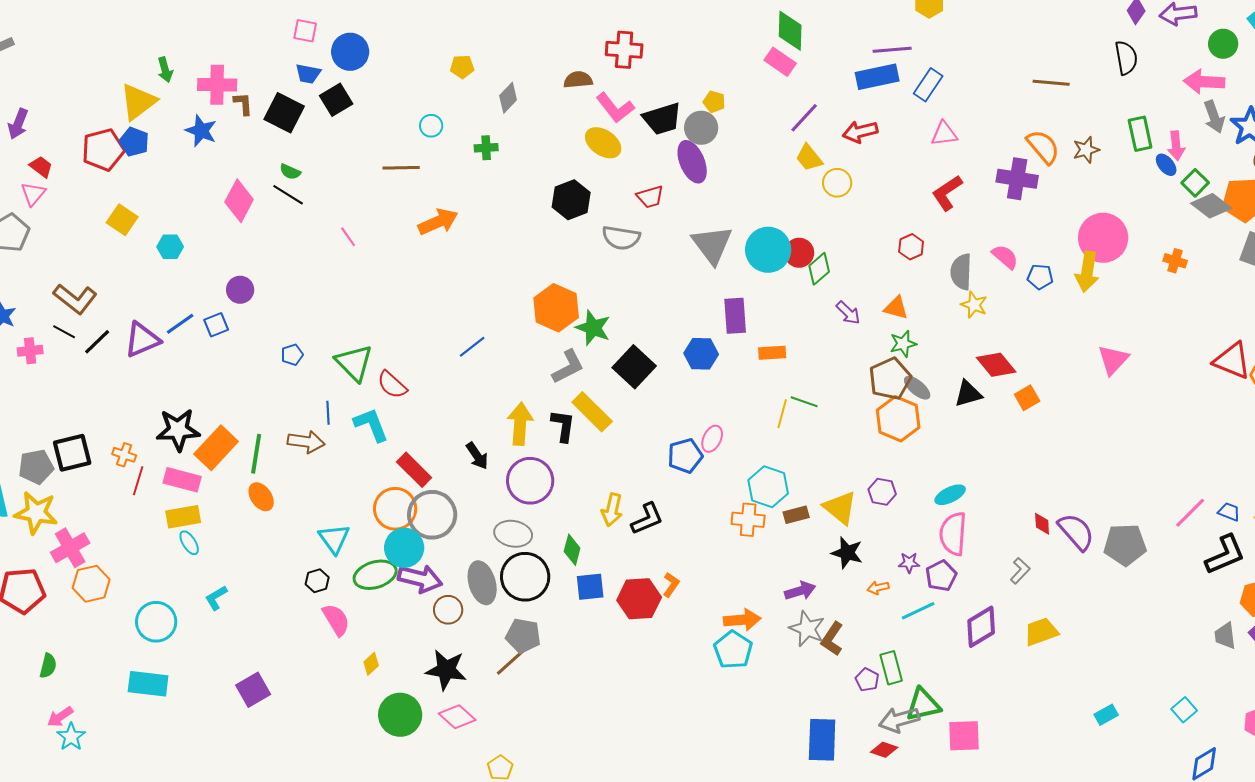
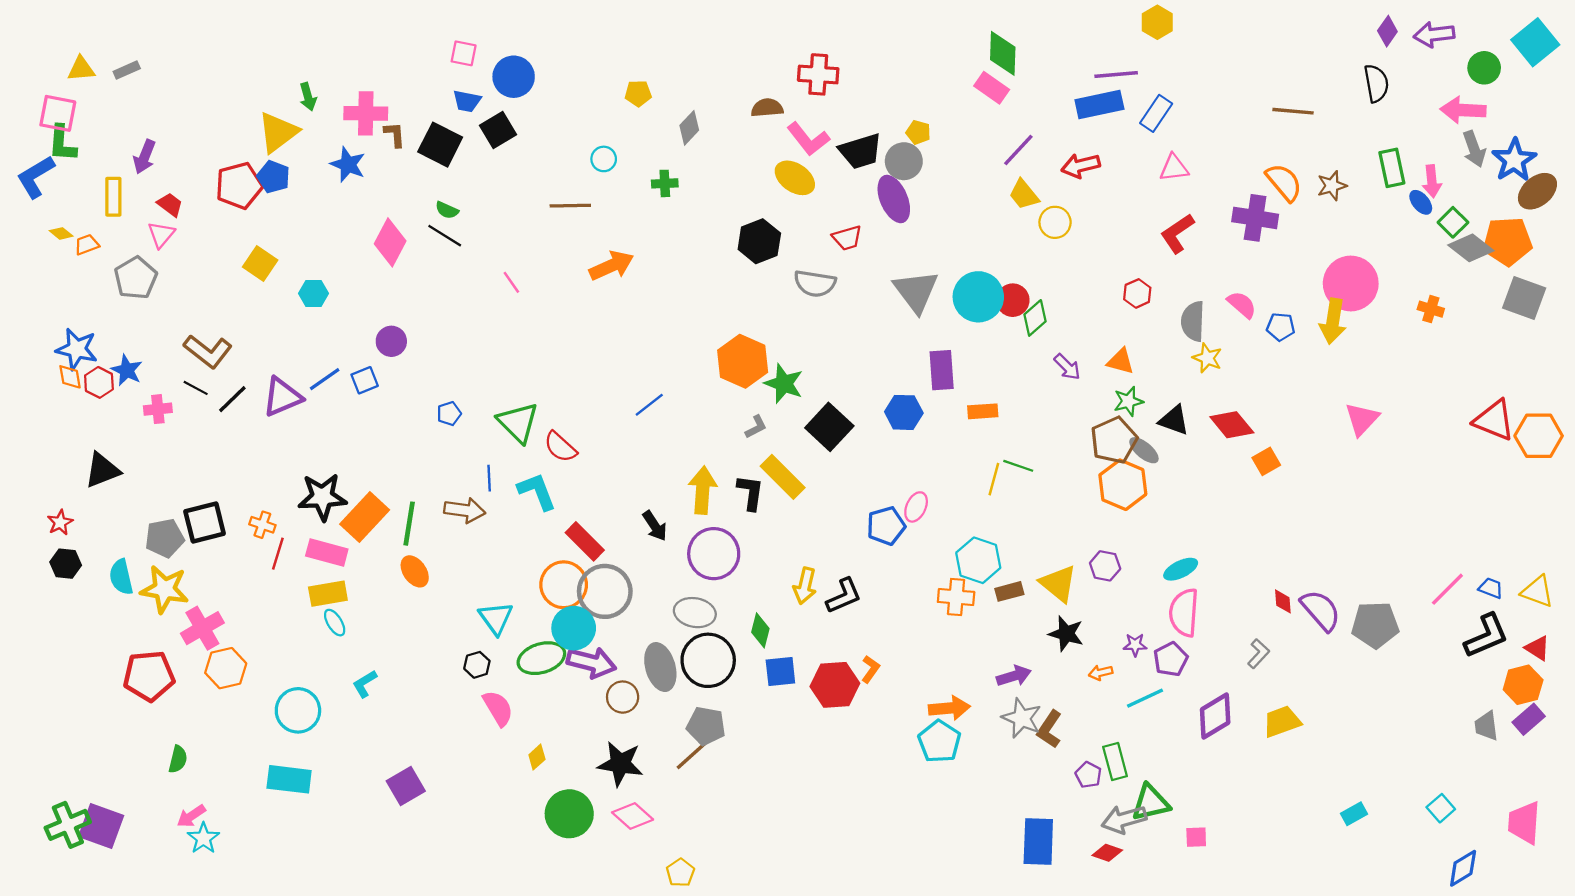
gray L-shape: (568, 367) -> (756, 427), size x0.6
black triangle: (968, 394) -> (1174, 420), moved, turned 36
pink square: (964, 736) -> (1196, 837), size x0.6

